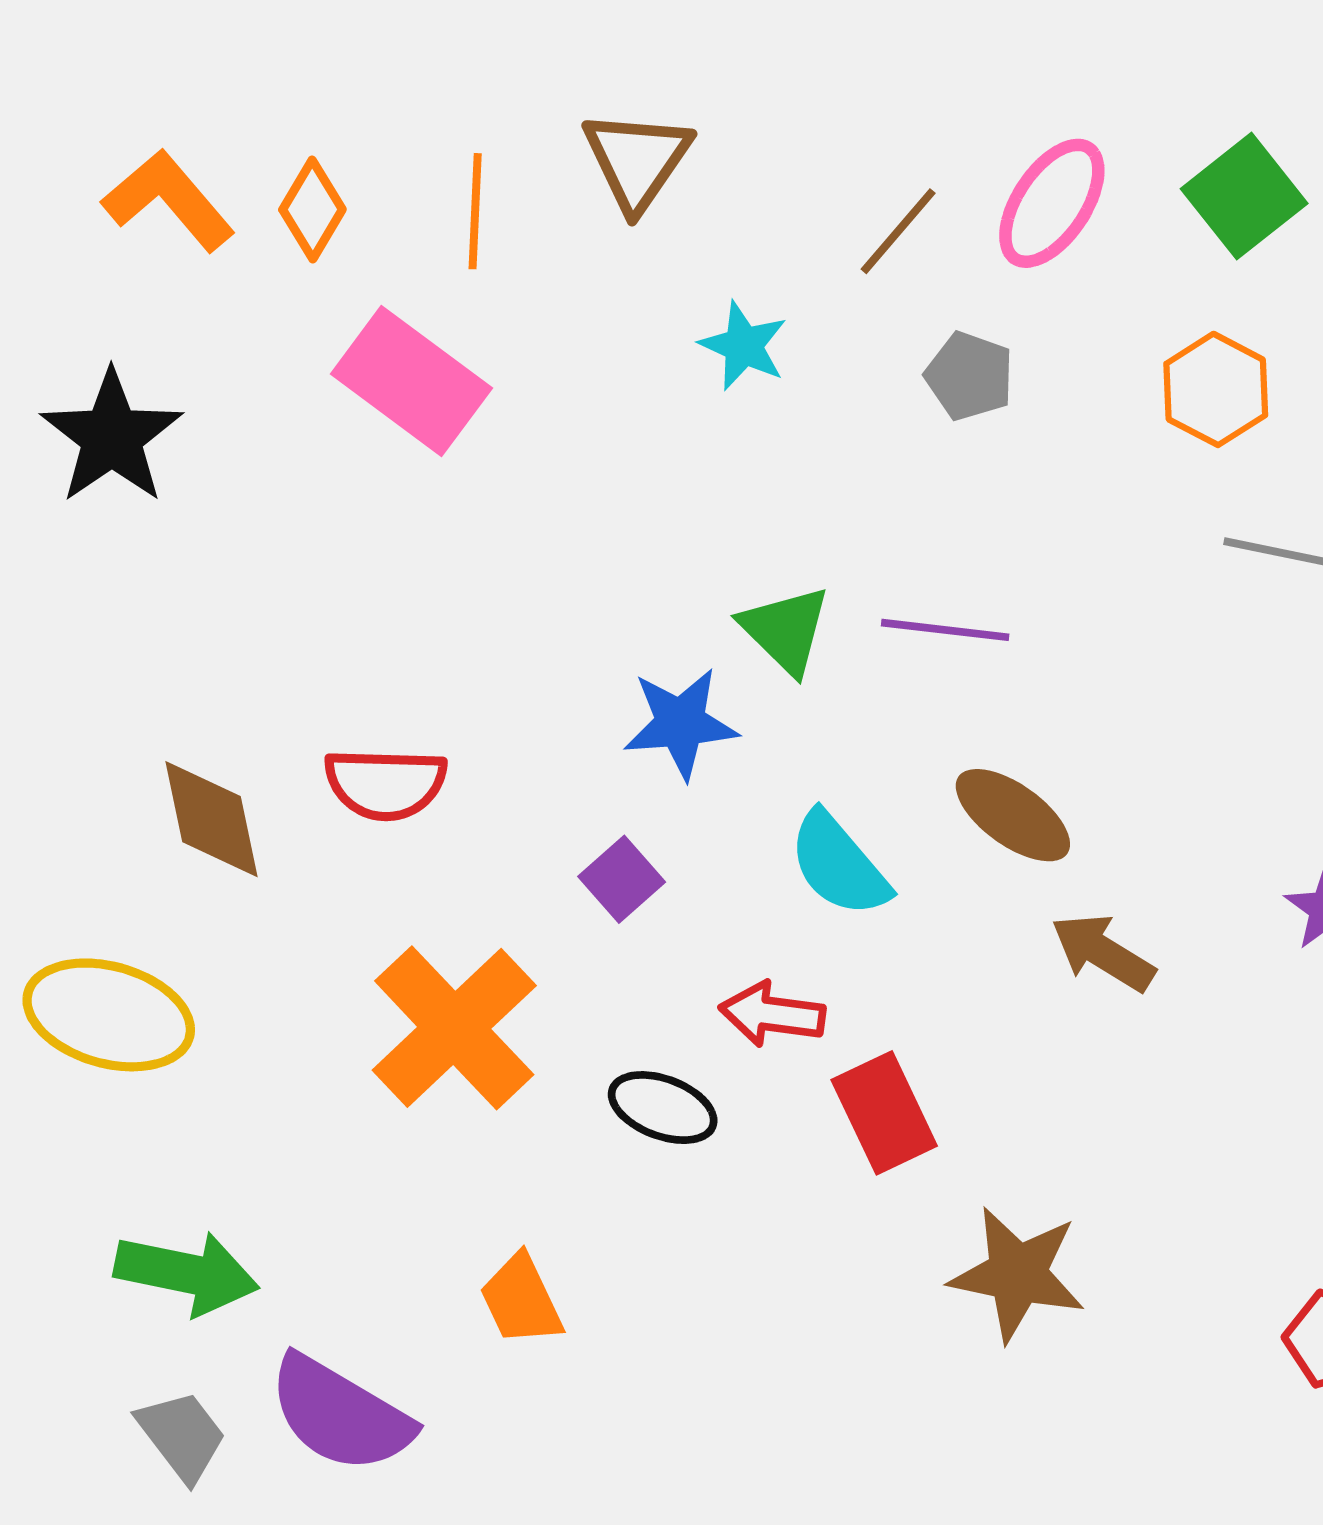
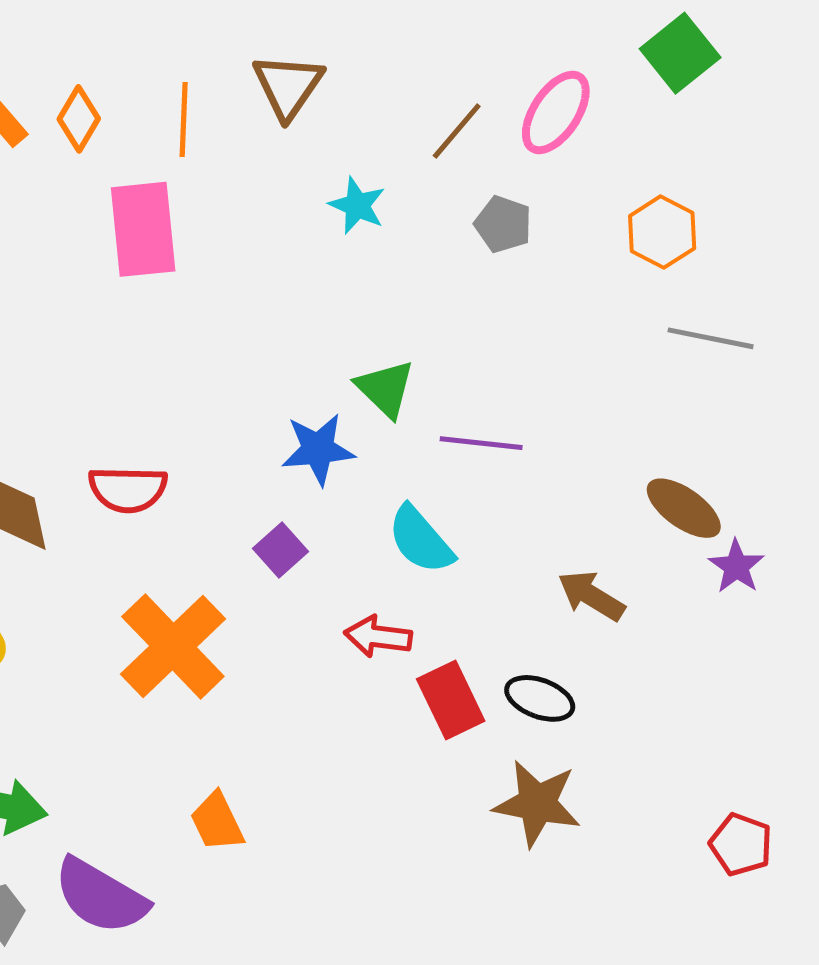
green square: (1244, 196) -> (680, 53), moved
pink rectangle: (411, 381) -> (143, 229), turned 48
purple line: (945, 630) -> (481, 443), moved
brown ellipse: (1013, 815) -> (684, 508), moved
black ellipse: (663, 1108) -> (540, 698), moved

